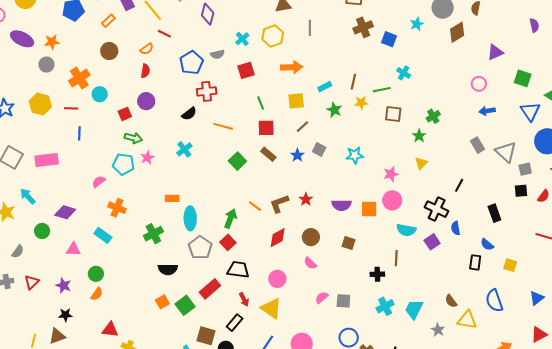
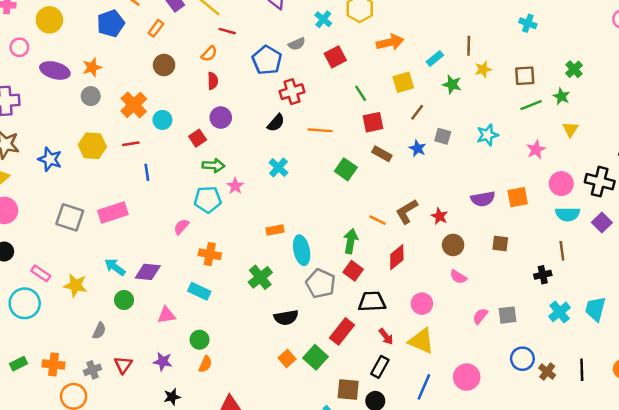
green line: (382, 90) -> (531, 105), moved
cyan arrow: (28, 196) -> (115, 267), moved
red star: (306, 199) -> (439, 216), moved
pink circle: (392, 200) -> (561, 184), moved
red diamond: (278, 238) -> (397, 257), moved

